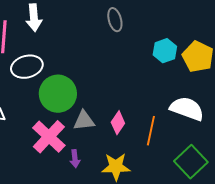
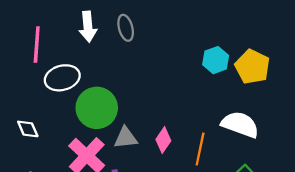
white arrow: (34, 18) -> (88, 27), moved
gray ellipse: (115, 20) -> (126, 28), moved

